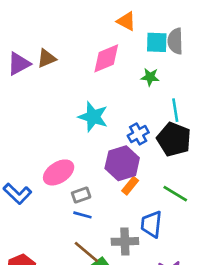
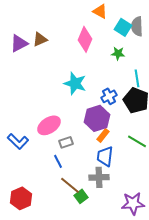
cyan square: (157, 42) -> (123, 27), turned 30
pink diamond: (106, 58) -> (85, 39), turned -45
blue line: (82, 215) -> (58, 161), moved, turned 48
blue trapezoid: (151, 224) -> (105, 156), moved

